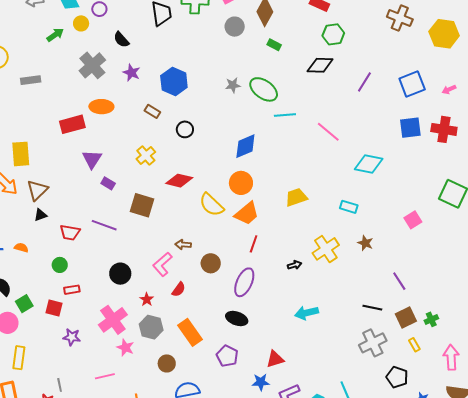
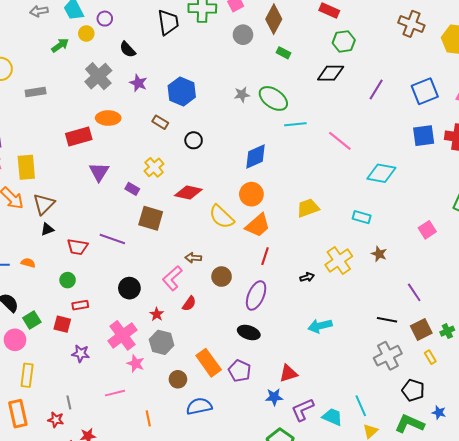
purple rectangle: (108, 183) -> (132, 189), moved
orange rectangle: (190, 332) -> (209, 363), moved

